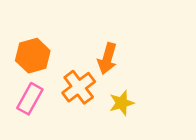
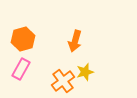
orange cross: (79, 87) -> (63, 81), moved

